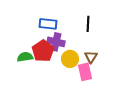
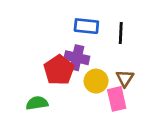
blue rectangle: (48, 24) -> (86, 26), moved
green semicircle: (25, 57) -> (37, 103), moved

